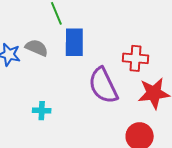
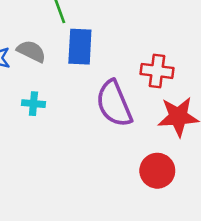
cyan cross: (42, 111) -> (33, 104), moved

